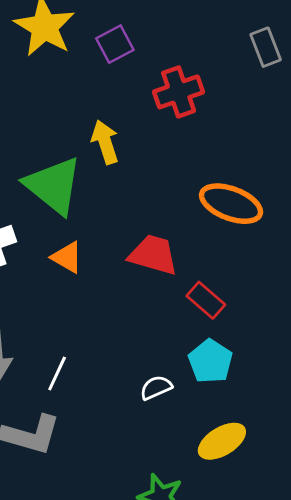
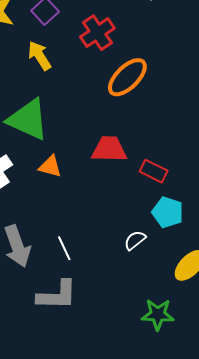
yellow arrow: (105, 142) -> (39, 56), moved
orange ellipse: (231, 204) -> (127, 77), moved, turned -51
white line: (57, 373) -> (64, 248), turned -35

